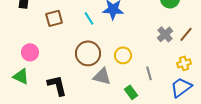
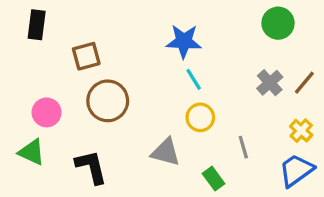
cyan line: (89, 18) -> (194, 79), moved
brown circle: (88, 53) -> (108, 101), moved
yellow cross: (184, 63) -> (301, 131), turned -32

